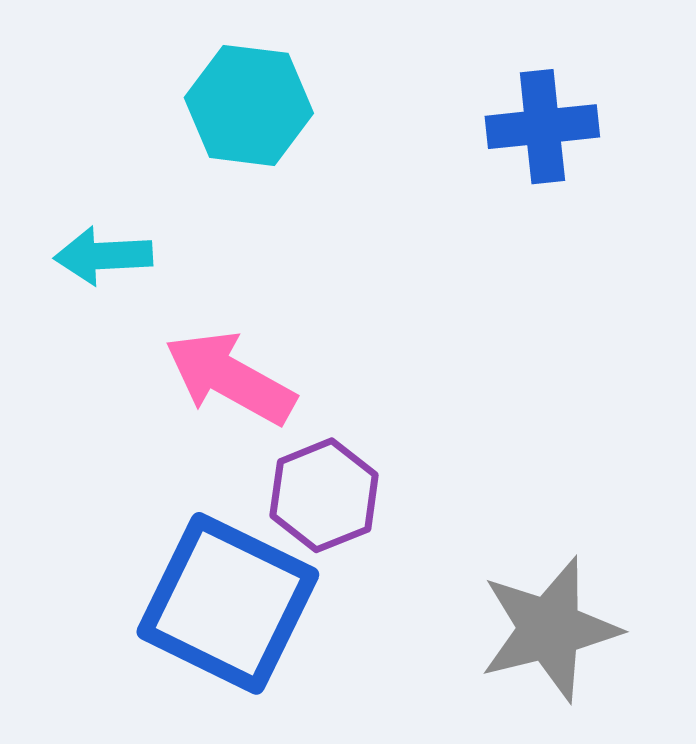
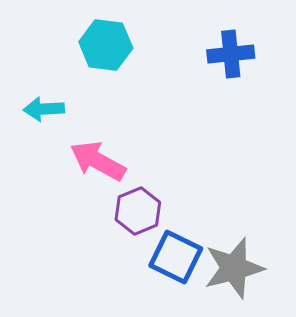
blue square: (228, 603) -> (176, 257), moved, size x0.7

